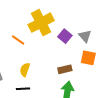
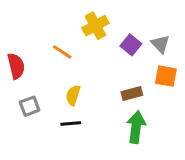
yellow cross: (41, 23) -> (95, 26), size x0.7

